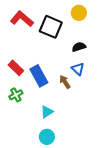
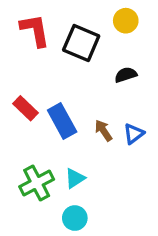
red L-shape: (22, 19) -> (35, 30), turned 40
blue triangle: (78, 69) -> (134, 134), moved, turned 40
green cross: (16, 95) -> (37, 183), moved, size x1.5

